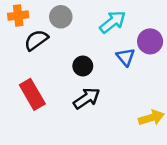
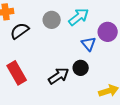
gray circle: (61, 17) -> (52, 20), moved
black circle: (83, 66) -> (81, 68), moved

